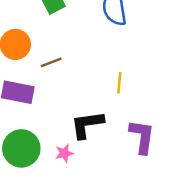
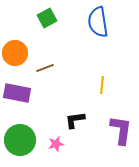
black L-shape: (87, 125) -> (75, 120), size x0.7

